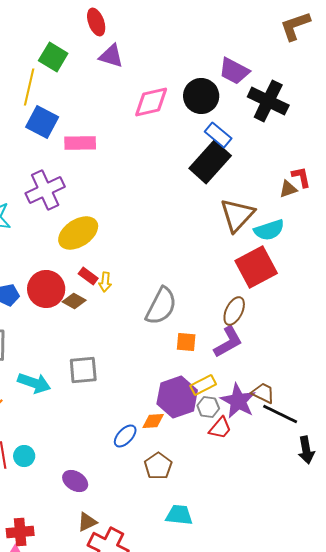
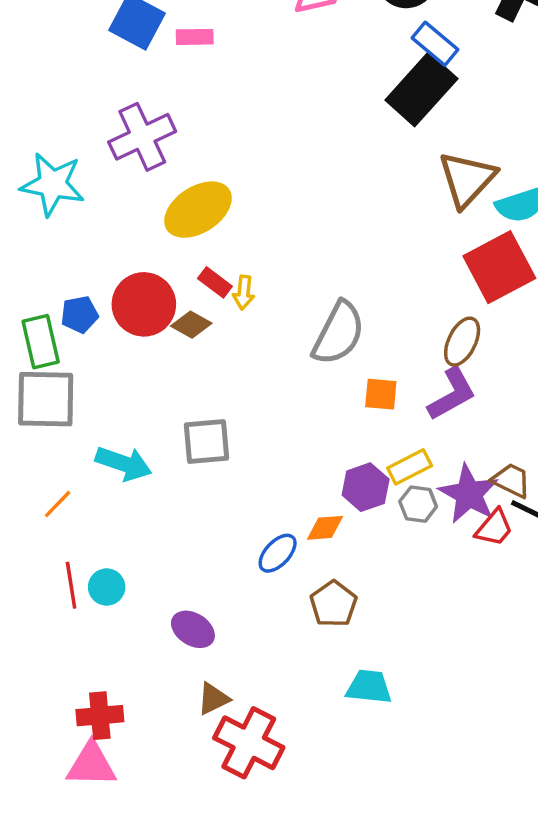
pink rectangle: (80, 143) -> (195, 37), moved, size x0.7
purple hexagon: (177, 397) -> (366, 487), size x0.7
red trapezoid: (220, 428) -> (494, 528), moved

